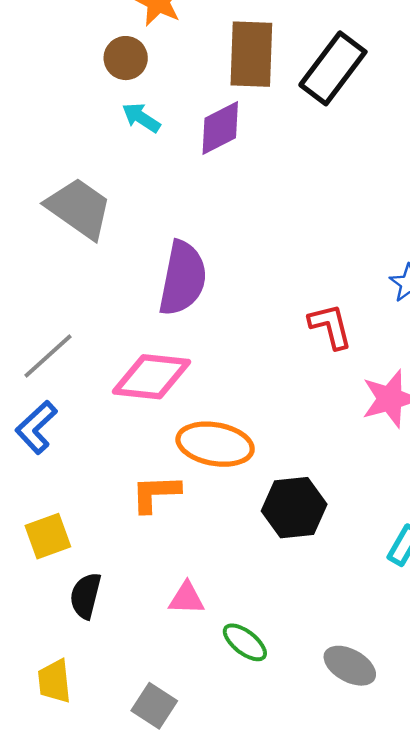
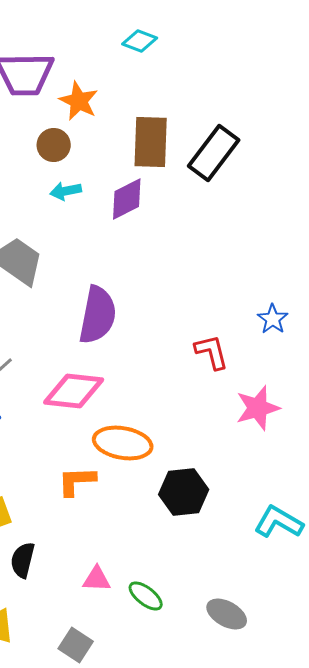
cyan arrow: (141, 118) -> (66, 191), turned -44
pink triangle: (187, 598) -> (97, 579), moved

